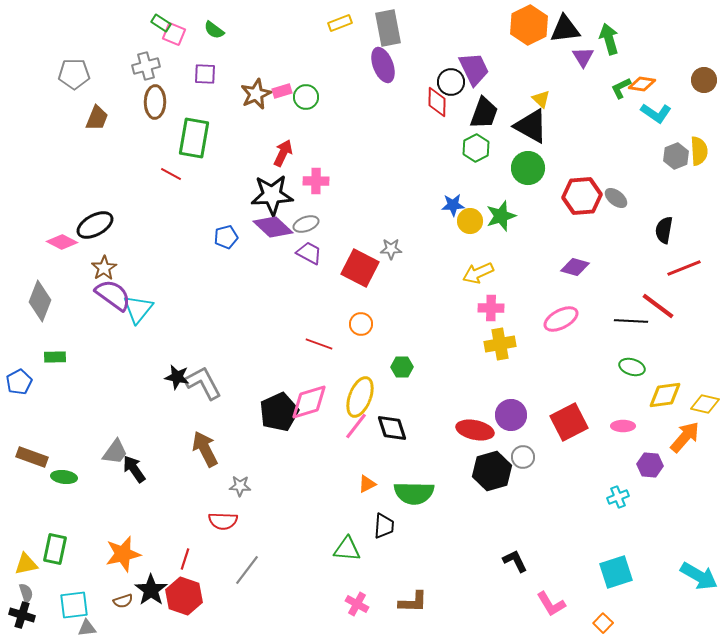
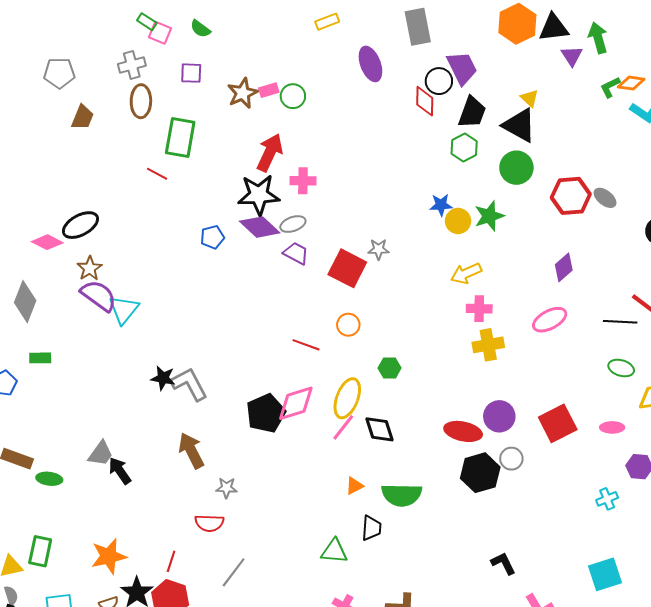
gray rectangle: (388, 28) -> (418, 27), moved
red arrow: (283, 153) -> (270, 153), size x1.4
purple diamond: (575, 267) -> (564, 267), turned -56

